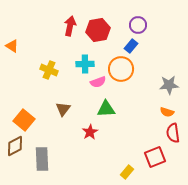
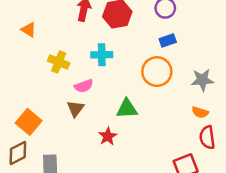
orange triangle: (12, 46) -> (29, 30), moved
blue rectangle: (131, 46) -> (168, 40), moved, turned 32
orange circle: (121, 69) -> (157, 72), moved
pink semicircle: (98, 82) -> (84, 86), moved

